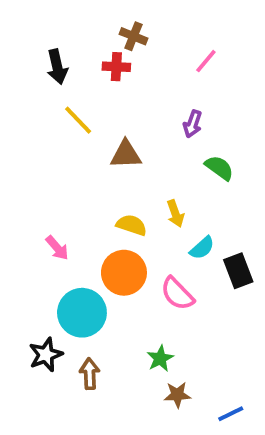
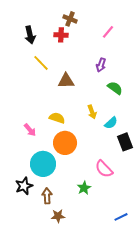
yellow semicircle: (132, 225) -> (57, 118), moved
cyan semicircle: (202, 248) -> (111, 123), moved
pink semicircle: (177, 294) -> (104, 169), moved
brown star: (177, 395) -> (58, 216), moved

